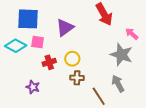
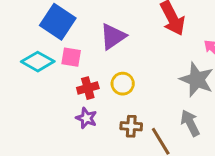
blue square: (28, 19) -> (58, 22), turned 30
brown cross: (77, 78) -> (131, 126), moved
purple star: (33, 87) -> (86, 118), moved

